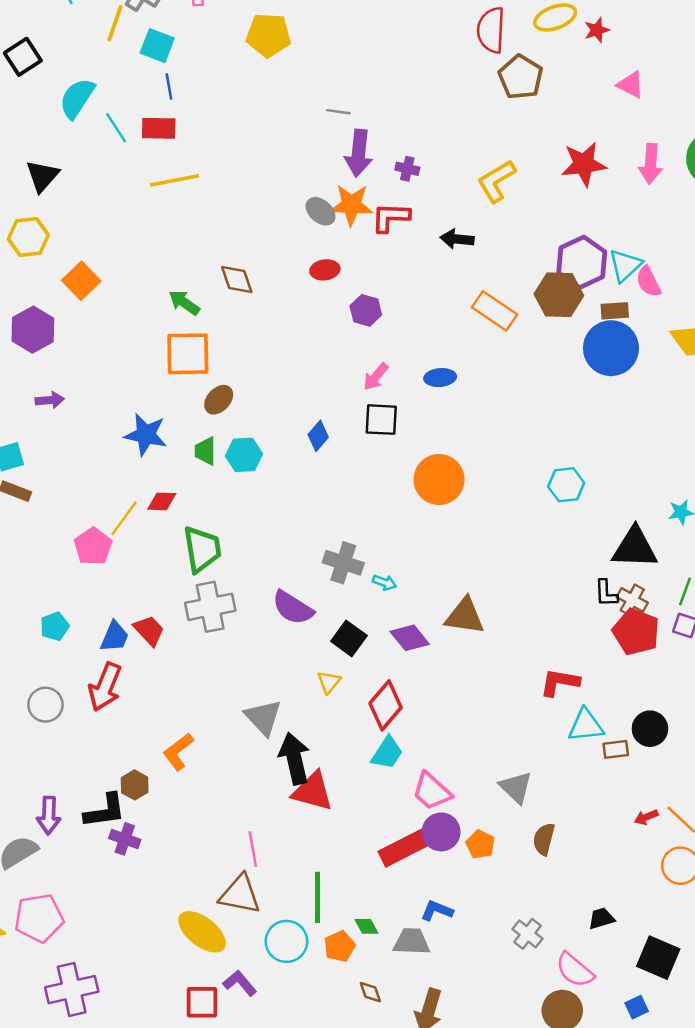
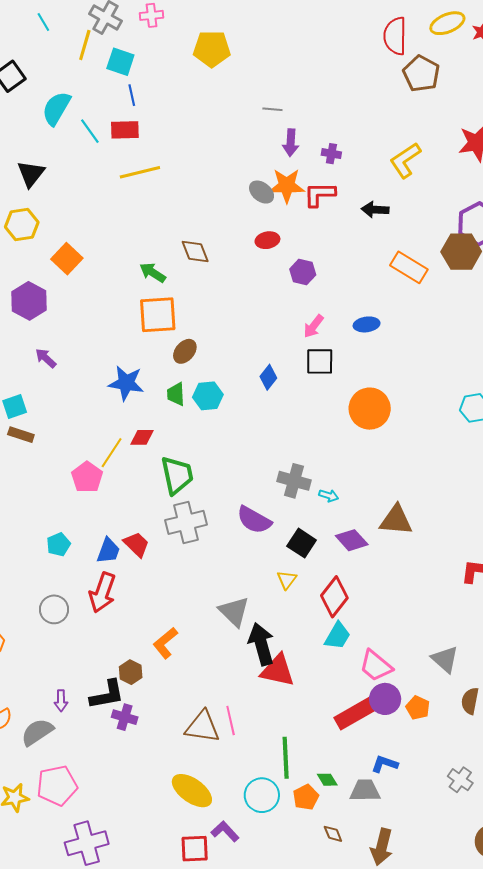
purple arrow: (359, 153) -> (291, 143), size x0.7
purple arrow: (50, 400) -> (46, 358), turned -130
purple arrow: (49, 815) -> (61, 701), size x0.7
brown triangle: (240, 894) -> (202, 727), moved

